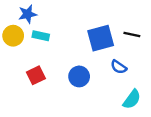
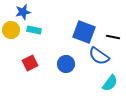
black line: (132, 35) -> (113, 37), moved
blue square: (101, 38) -> (84, 32), turned 35
blue semicircle: (119, 67) -> (99, 56), size x1.5

